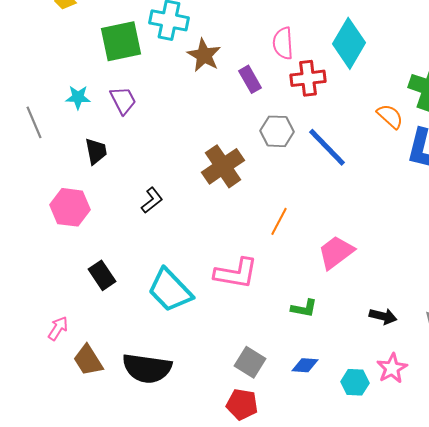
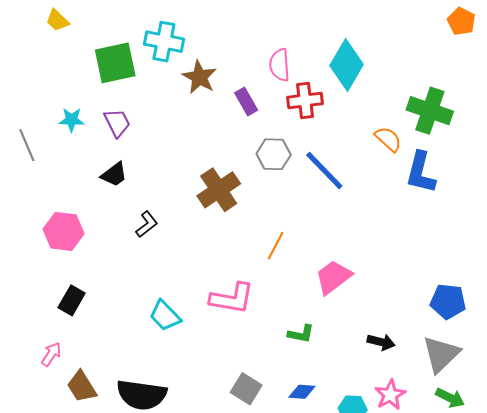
black trapezoid: (96, 151) -> (114, 175), moved, turned 64
black rectangle: (102, 275) -> (72, 300), moved, turned 64
cyan trapezoid: (170, 290) -> (165, 316), size x0.7

